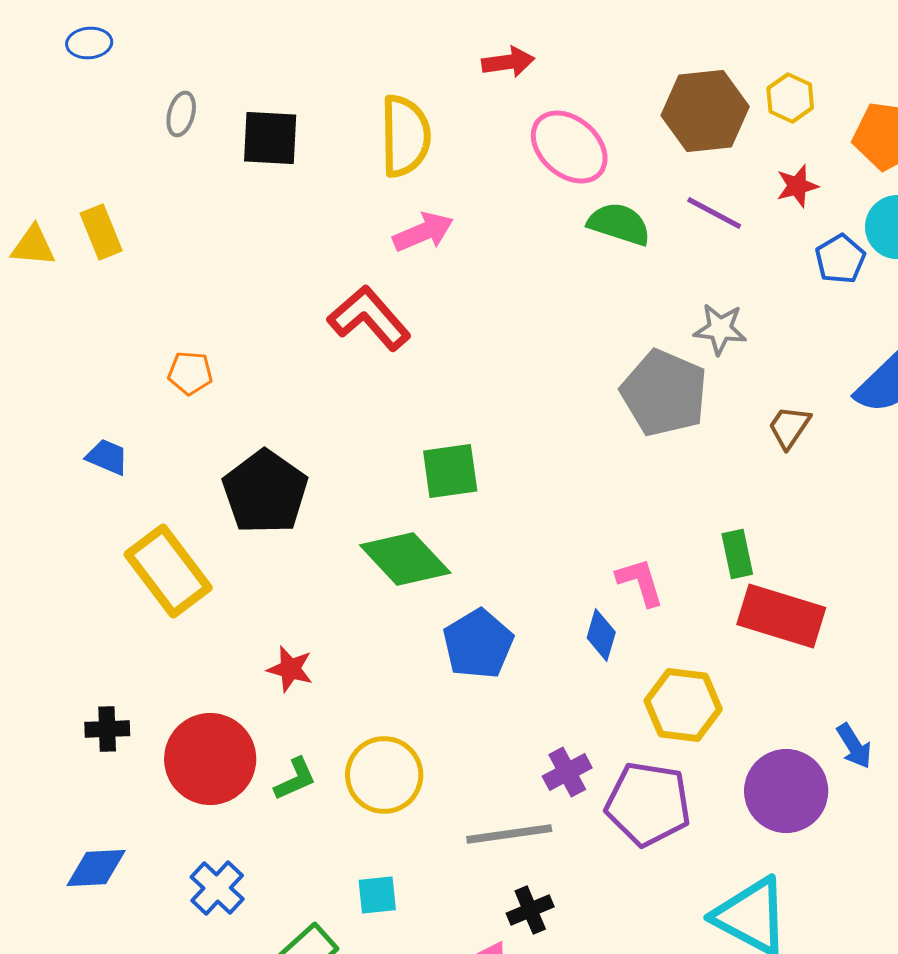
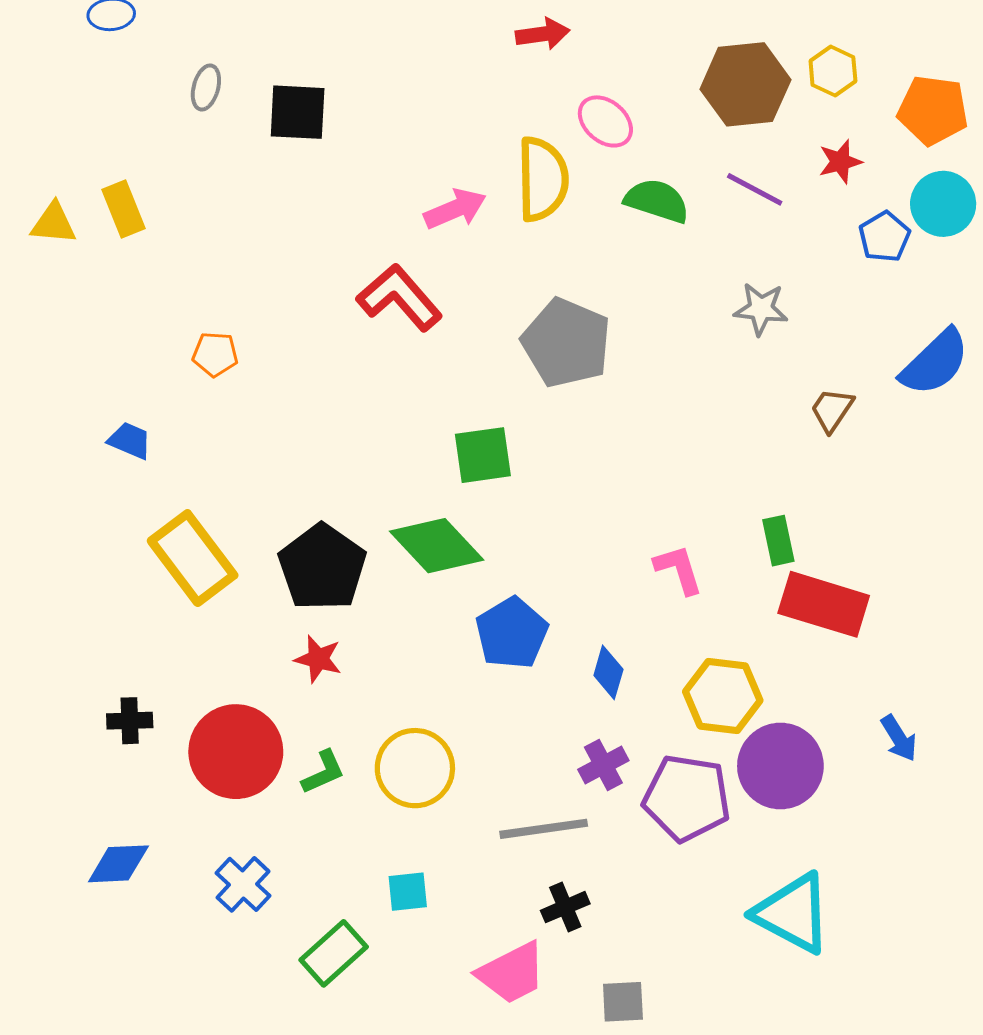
yellow semicircle: (405, 136) -> (543, 179), moved
pink ellipse: (569, 147) -> (605, 121), size x0.7
gray pentagon: (664, 393) -> (566, 343), moved
black pentagon: (265, 492) -> (322, 567), moved
blue diamond: (601, 635) -> (608, 672), moved
purple circle: (786, 791) -> (780, 766), moved

